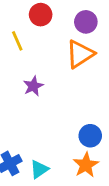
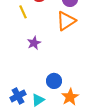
blue circle: (90, 136) -> (54, 81), moved

